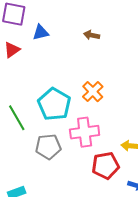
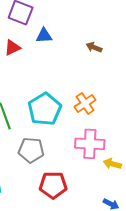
pink cross: (85, 132) -> (90, 144), moved
red pentagon: (106, 165) -> (53, 185), moved

